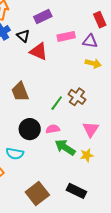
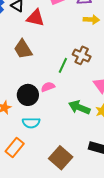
brown trapezoid: (20, 92) -> (23, 49), moved
black circle: (30, 129) -> (28, 95), moved
pink semicircle: (53, 129) -> (48, 87), moved

